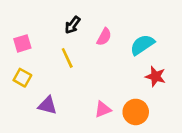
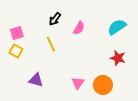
cyan semicircle: (142, 45) -> (117, 27), moved
yellow square: (22, 78) -> (16, 51), moved
pink triangle: (103, 109) -> (78, 83), turned -32

